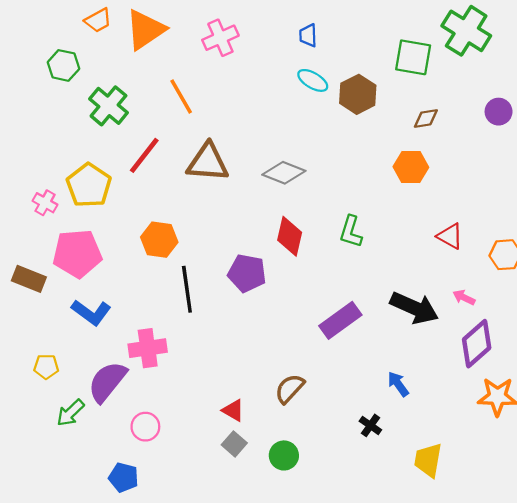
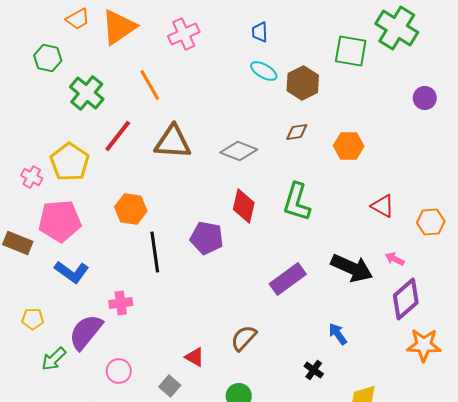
brown diamond: (426, 119) -> (297, 132), moved
green L-shape: (351, 232) -> (297, 202), size x1.4
pink cross: (148, 348) -> (121, 303), size x0.7
gray square: (234, 444) -> (170, 386), moved

